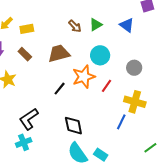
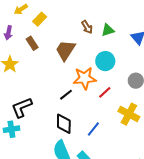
yellow rectangle: (27, 29) -> (40, 19), turned -48
brown trapezoid: (59, 53) -> (65, 50), turned -55
black line: (60, 89) -> (66, 95), moved
blue line: (121, 122) -> (93, 129), moved

